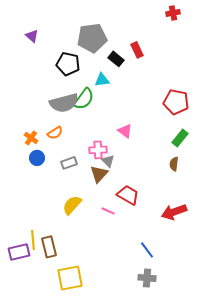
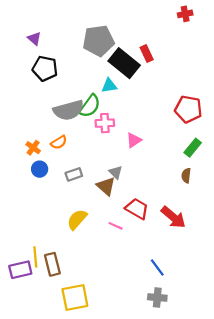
black rectangle: (116, 59) -> (124, 63), size x1.8
black pentagon: (68, 64) -> (45, 68), moved
pink triangle: (125, 131) -> (134, 140), turned 49
pink cross: (98, 150) -> (105, 123), moved
brown triangle: (99, 174) -> (106, 186), turned -30
red arrow: (174, 212) -> (173, 217), moved, turned -120

